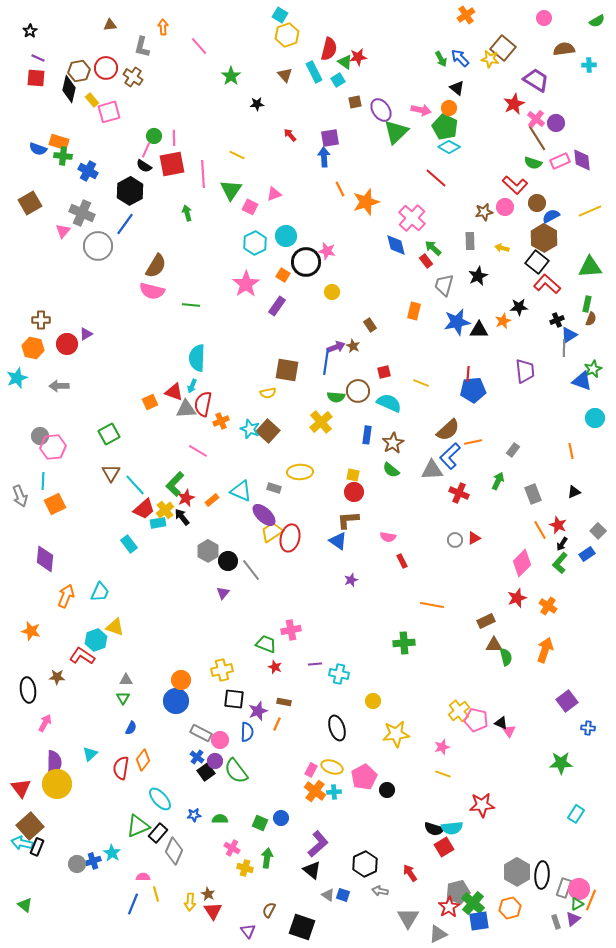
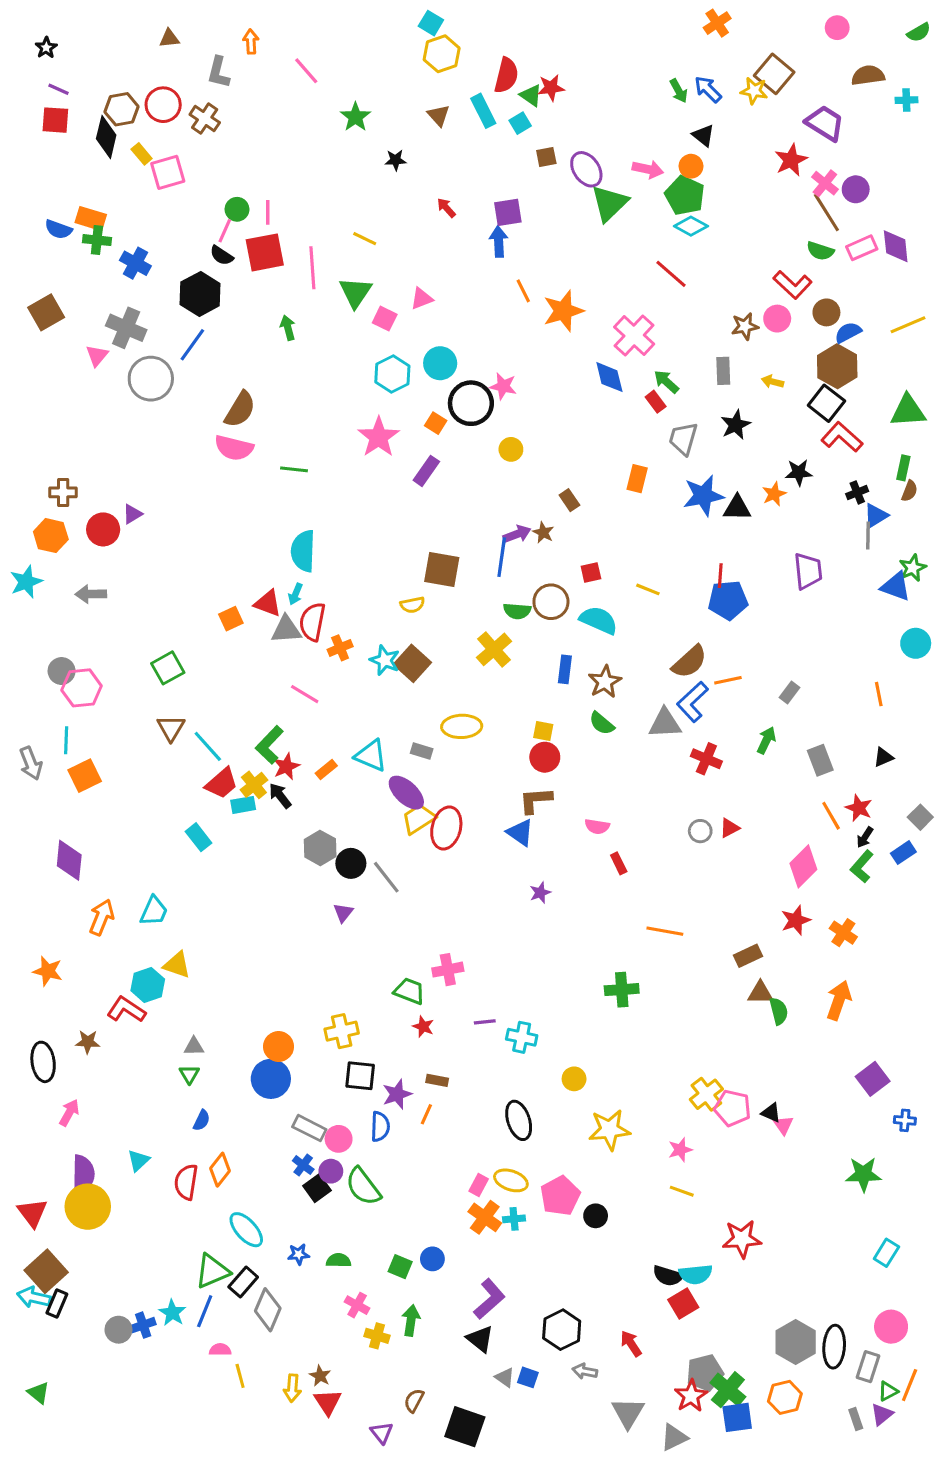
pink circle: (579, 889) -> (891, 1327), moved
blue line: (133, 904) -> (205, 1311), moved

